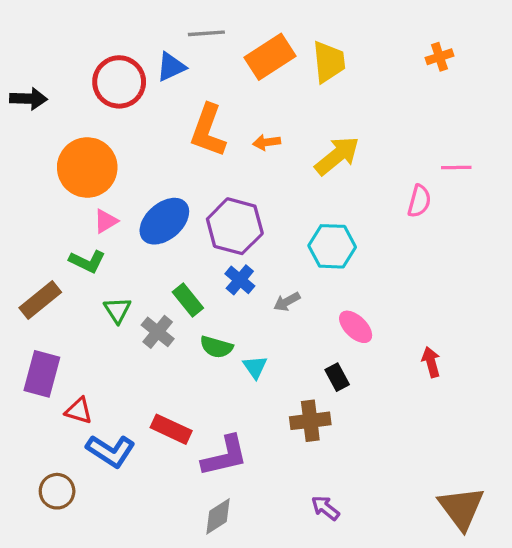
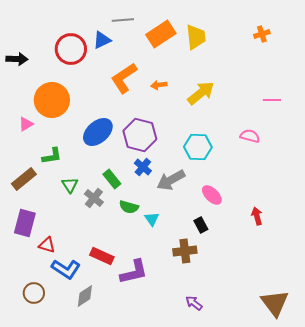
orange L-shape: (208, 131) -> (124, 78), turned 36
pink semicircle: (419, 201) -> (250, 136), moved, turned -90
pink triangle: (106, 221) -> (26, 124), moved
green L-shape: (87, 261) -> (52, 156), turned -35
gray arrow: (287, 302) -> (171, 180), size x1.8
gray diamond: (218, 516) -> (85, 296), moved

